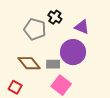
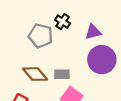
purple triangle: (82, 27) -> (93, 32), turned -35
purple circle: (73, 52) -> (102, 60), moved

